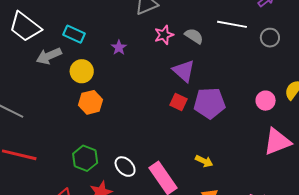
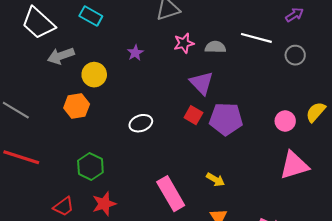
cyan rectangle: (74, 34) -> (91, 16), moved
gray semicircle: (194, 36) -> (215, 47), turned -36
orange hexagon: (91, 102) -> (77, 106), moved
white ellipse: (125, 167) -> (141, 123), moved, turned -70

